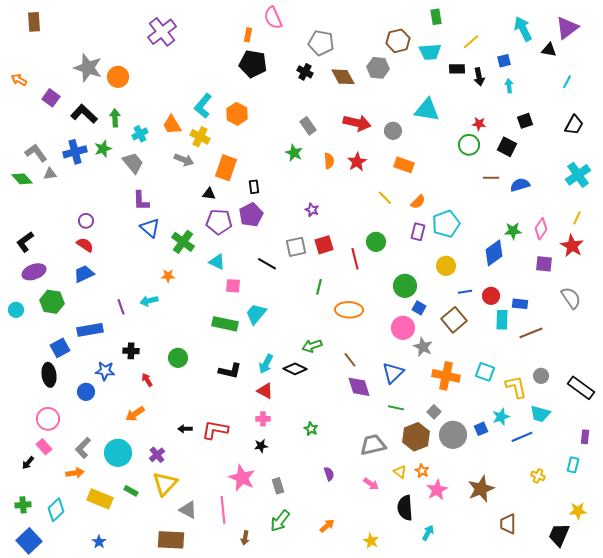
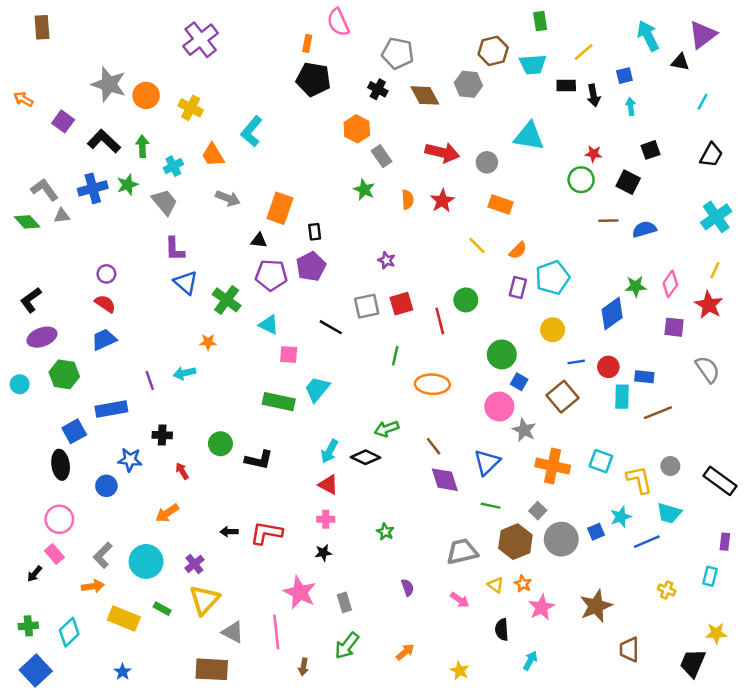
orange hexagon: (237, 114) -> (357, 129), moved
yellow cross: (200, 137) -> (191, 108), moved
black L-shape: (230, 371) -> (259, 460), moved
black semicircle: (405, 508) -> (502, 630), size x0.7

